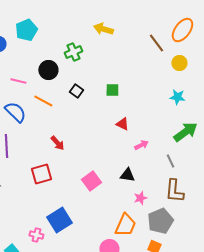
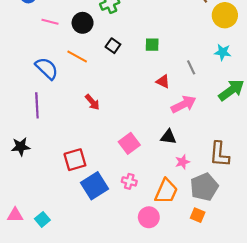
yellow circle: (179, 63) -> (225, 15), size x1.5
pink line: (18, 81) -> (50, 22), moved
pink arrow: (141, 145) -> (184, 104), size x1.6
gray line: (170, 161) -> (191, 67), moved
red square: (41, 174) -> (75, 160), moved
pink cross: (36, 235) -> (129, 181), moved

